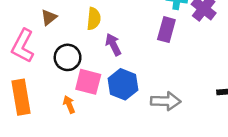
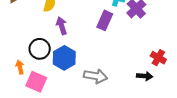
black circle: (68, 57) -> (40, 49), moved
pink square: (88, 82) -> (36, 82), moved

